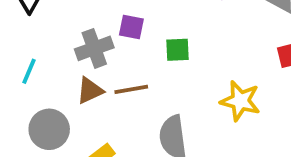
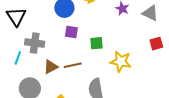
gray cross: (94, 48) -> (35, 43), moved, turned 30
yellow star: (240, 101) -> (121, 61), moved

